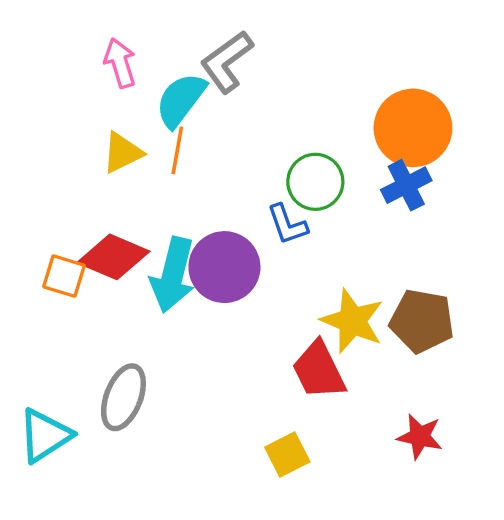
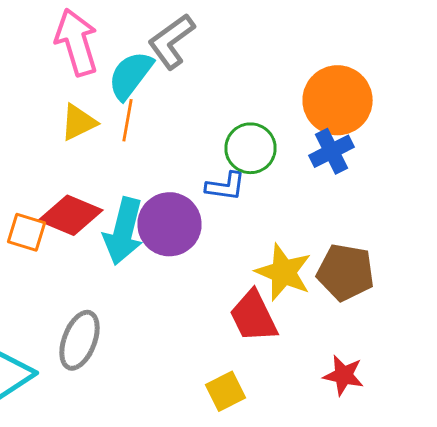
pink arrow: (120, 63) -> (76, 42), size x1.5
blue L-shape: (287, 224) -> (226, 186), turned -63

